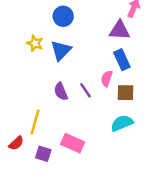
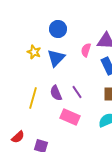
pink semicircle: (107, 79) -> (86, 50), moved
yellow line: (35, 122) -> (33, 98), moved
pink rectangle: (73, 143) -> (70, 117), moved

